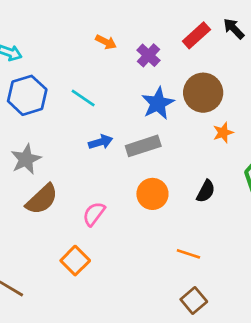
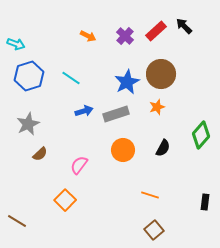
purple cross: (148, 55) -> (125, 36), moved
orange star: (223, 133) -> (157, 107), moved
brown semicircle: (42, 199) -> (40, 154), size x0.6

